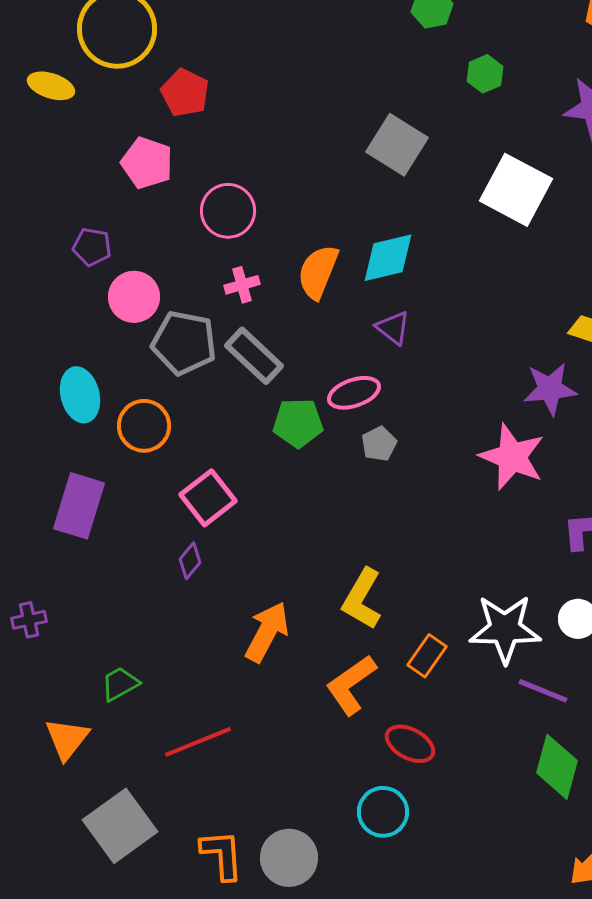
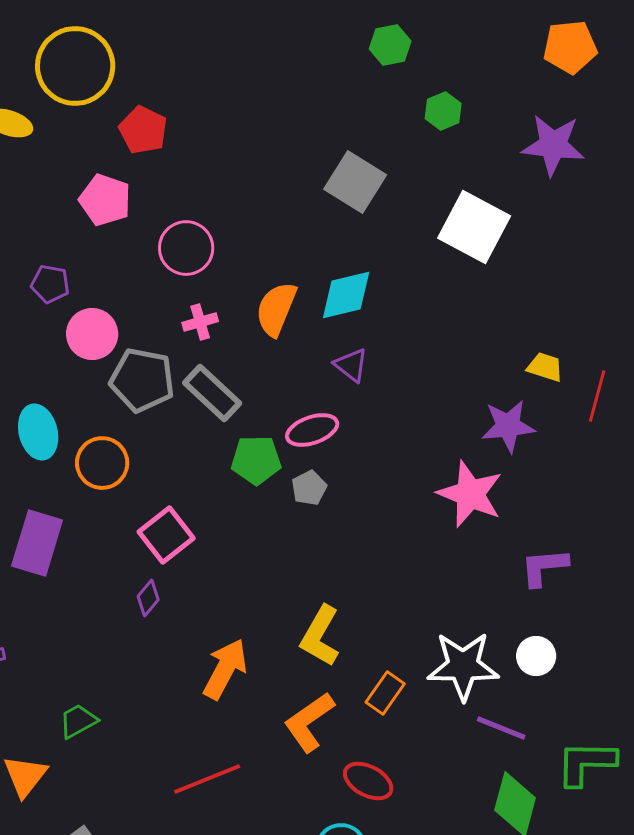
gray pentagon: (379, 444) -> (309, 488), moved
red line: (198, 742) -> (207, 779), moved

